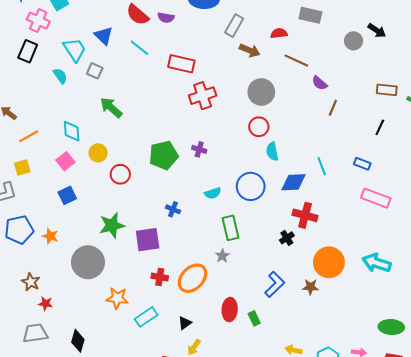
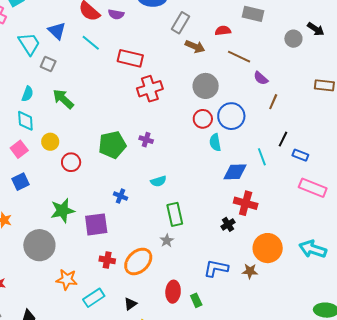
cyan semicircle: (60, 76) -> (28, 94), moved, turned 56
black line: (380, 127) -> (283, 139), moved
blue circle: (251, 186) -> (231, 116), moved
blue L-shape: (275, 284) -> (216, 268), turned -125

